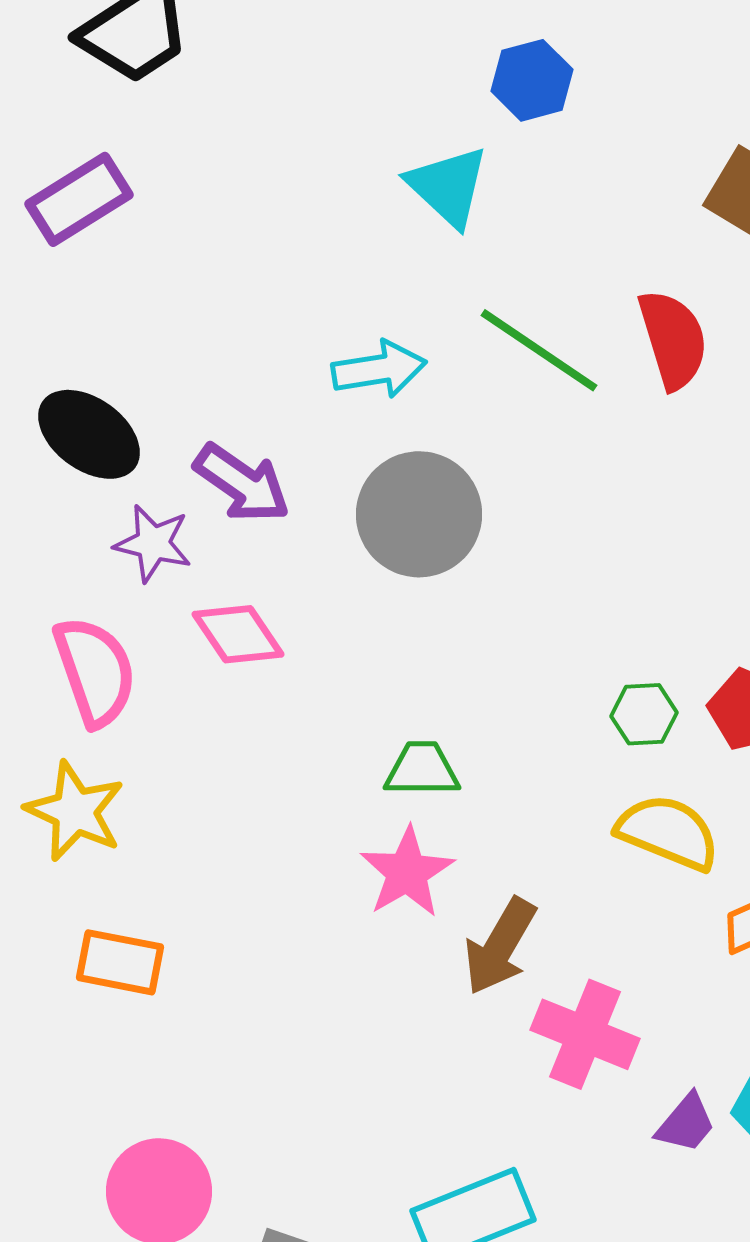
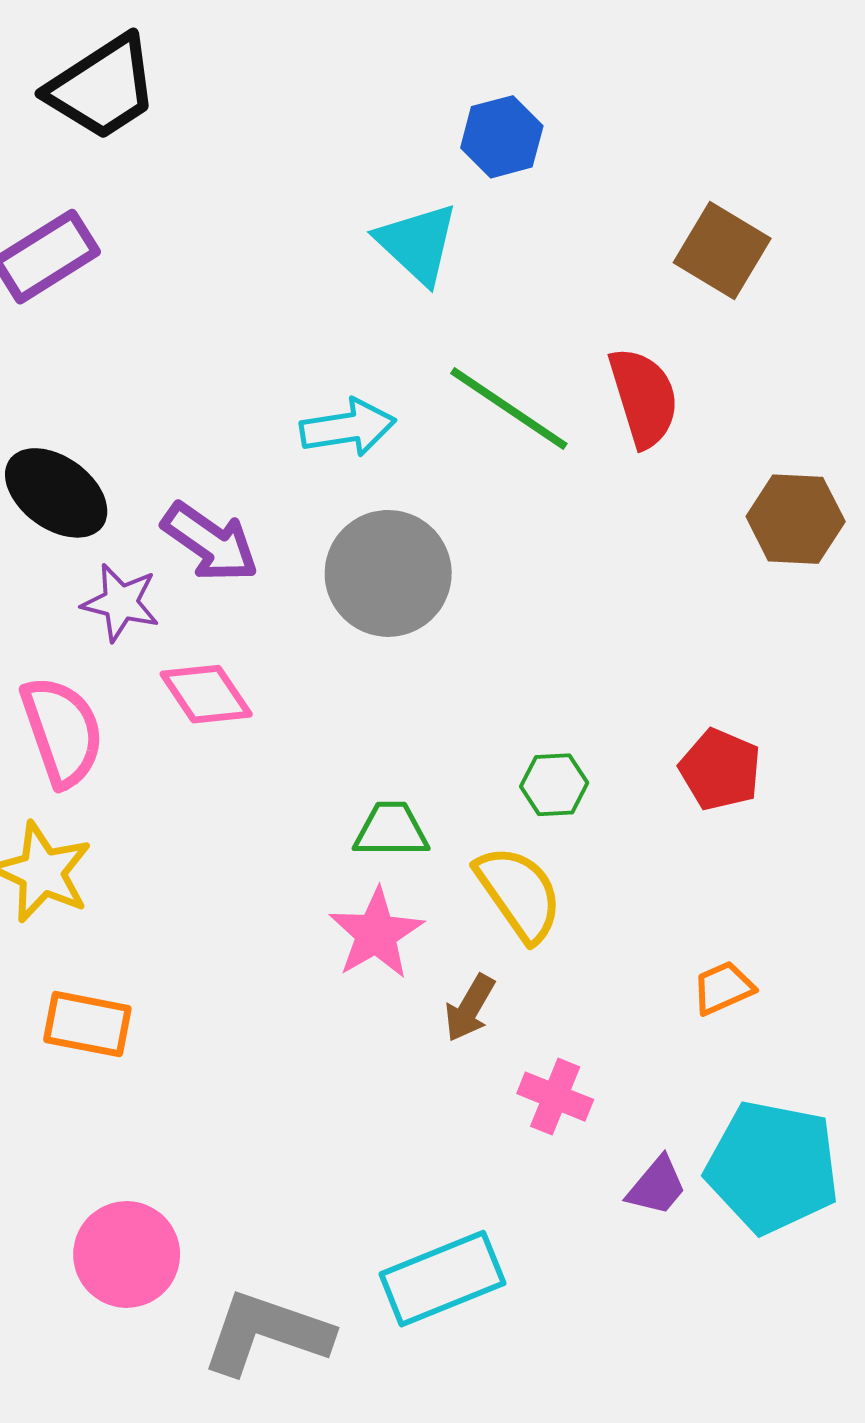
green hexagon: (644, 714) -> (554, 785), moved
yellow semicircle: (668, 832) -> (519, 893), moved, turned 33
brown arrow: (500, 946) -> (470, 1008), size x0.7
pink cross: (585, 1034) -> (555, 1097), size x0.7

